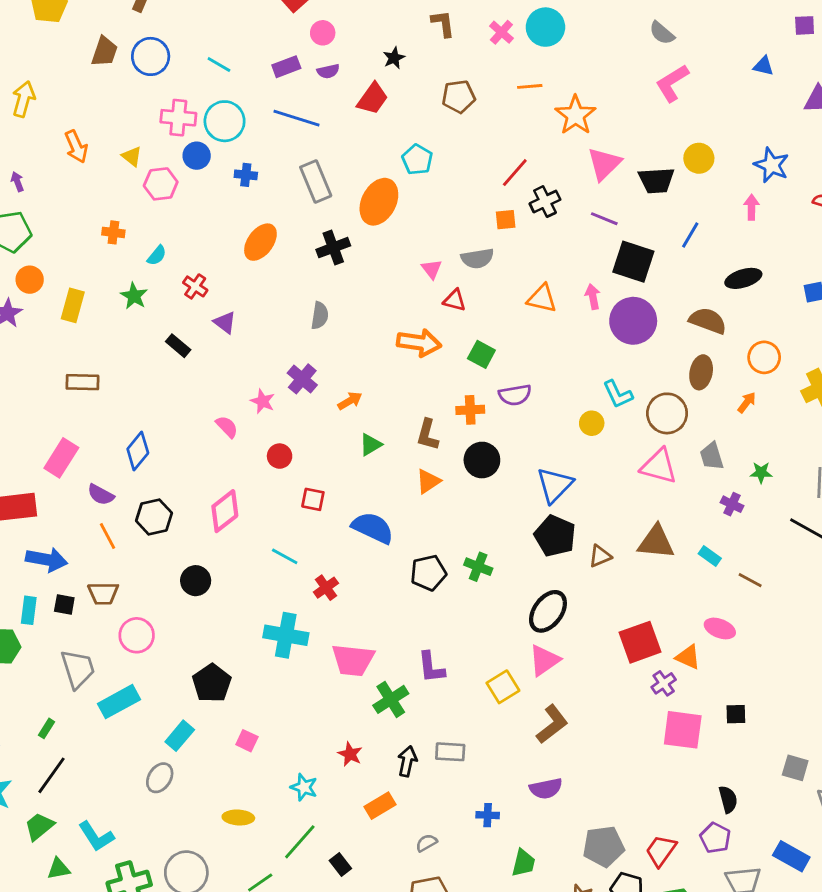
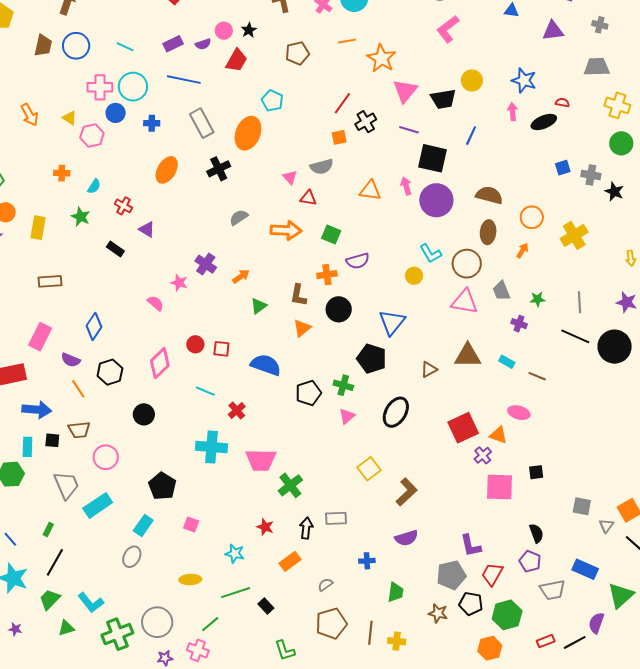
pink circle: (323, 33) -> (224, 31), moved
black ellipse: (743, 278) -> (544, 122), moved
gray semicircle: (320, 316) -> (239, 217), moved, turned -126
red circle: (280, 456) -> (195, 344), moved
black pentagon: (555, 536) -> (372, 359), moved
pink triangle: (544, 660) -> (347, 416), moved, size x0.7
purple L-shape: (431, 667) -> (471, 546), moved
green line: (300, 842) -> (236, 593), turned 36

